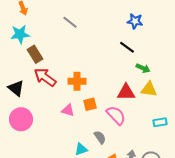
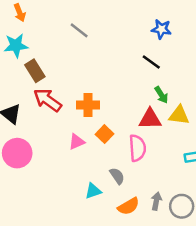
green arrow: (143, 68) -> (161, 95), moved, turned 32
orange square: (90, 104) -> (104, 134), turned -32
pink triangle: (68, 110) -> (77, 142), turned -40
pink semicircle: (116, 115) -> (137, 148), turned 40

